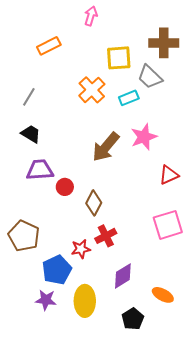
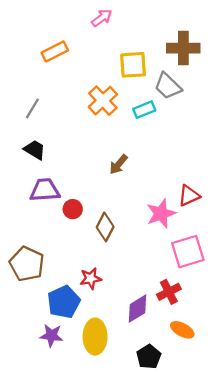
pink arrow: (91, 16) -> (102, 18), turned 36
pink star: (144, 137) -> (161, 214), moved
brown arrow: (106, 147) -> (119, 164), size x0.6
red cross: (106, 236) -> (169, 292), moved

